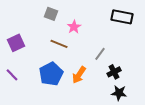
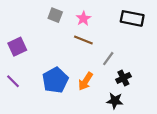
pink star: (74, 27) -> (83, 18), moved
brown line: (59, 44) -> (83, 40), moved
black star: (119, 93) -> (115, 101), moved

